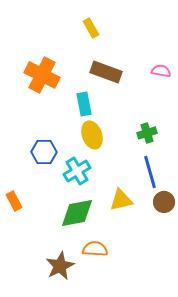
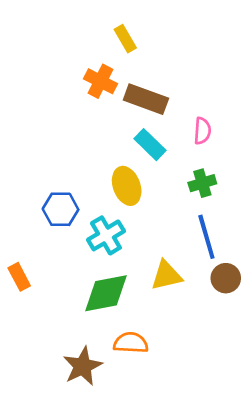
pink semicircle: (161, 71) -> (202, 131), moved, turned 84
orange cross: (42, 75) -> (100, 81), moved, size x0.7
cyan rectangle: (84, 104) -> (150, 145), moved, turned -35

